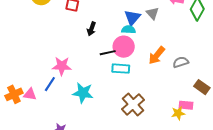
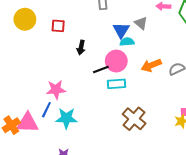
cyan semicircle: (128, 30) -> (127, 42), moved
orange arrow: (157, 55) -> (151, 65), turned 36
cyan star: (83, 93) -> (66, 118), moved
pink triangle: (30, 94) -> (28, 123), size x1.6

